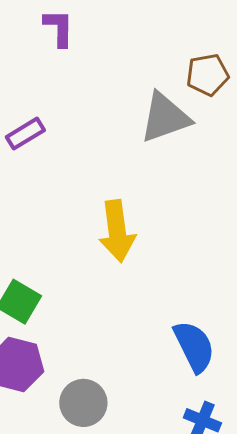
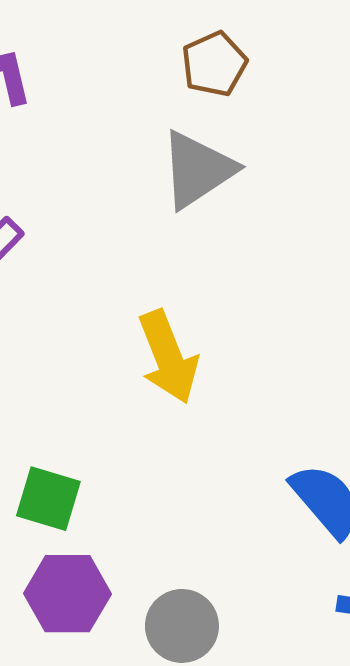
brown pentagon: (208, 75) -> (214, 64), moved

